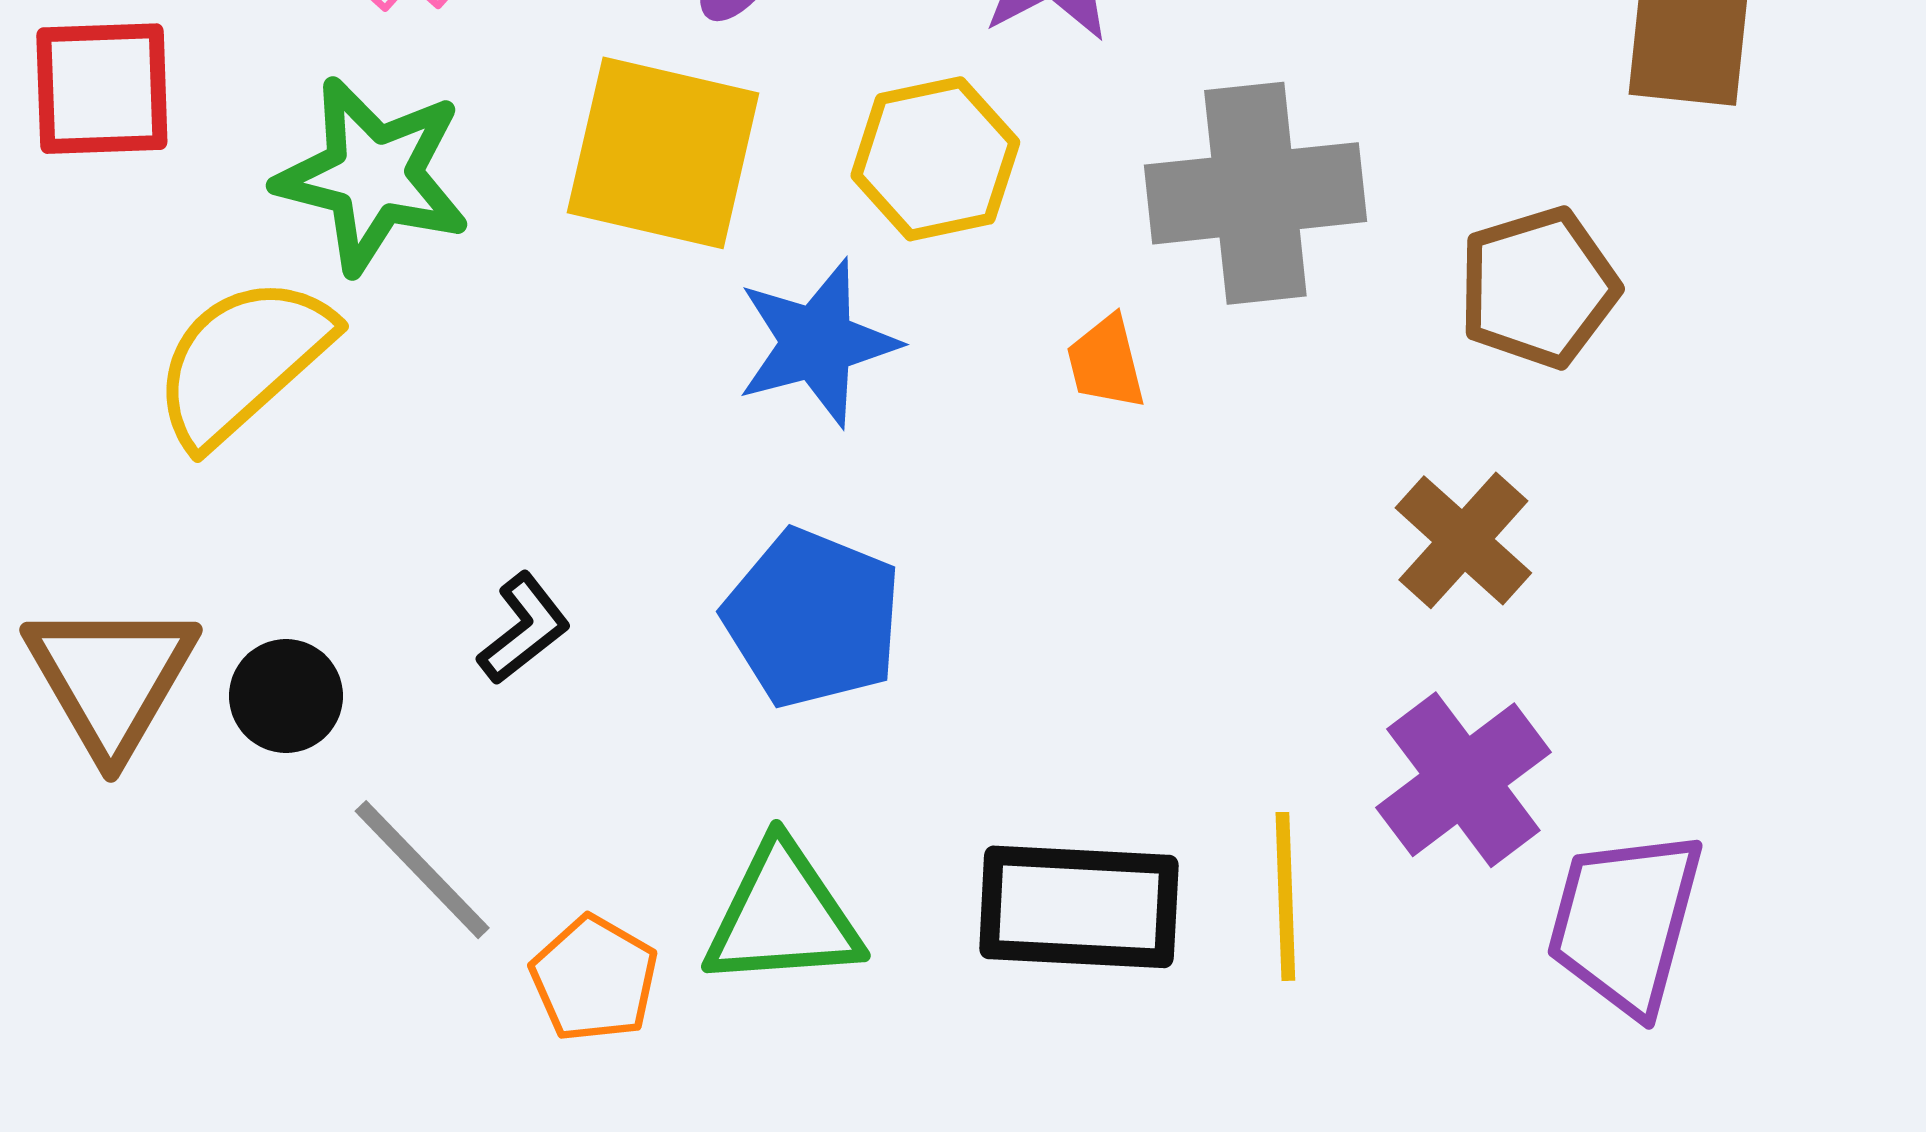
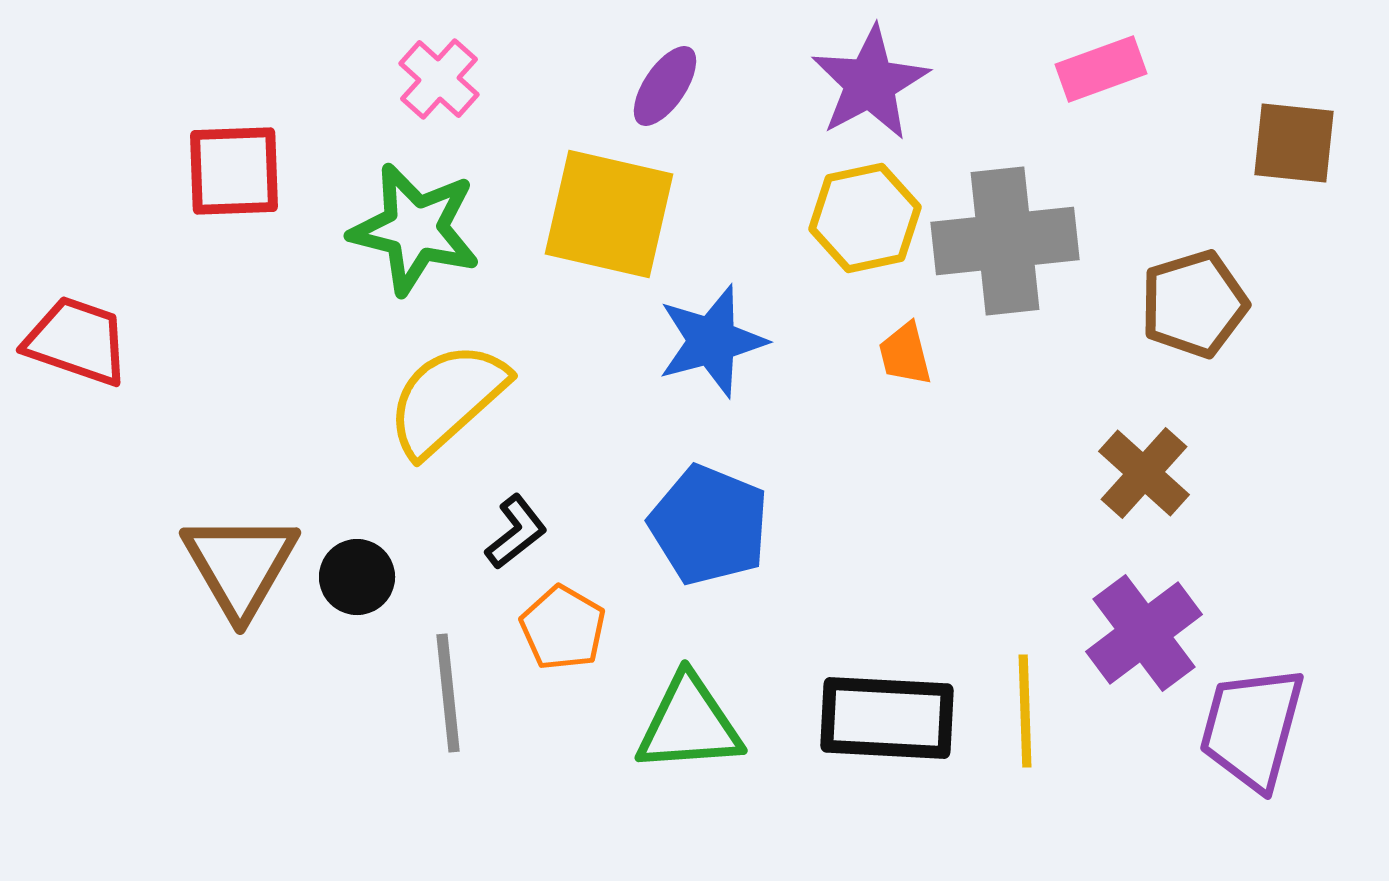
yellow hexagon: (935, 159) -> (865, 218), moved
yellow semicircle: (243, 361) -> (447, 399), moved
gray line: (422, 870) -> (448, 693), turned 38
orange pentagon: (594, 979) -> (563, 628), moved

